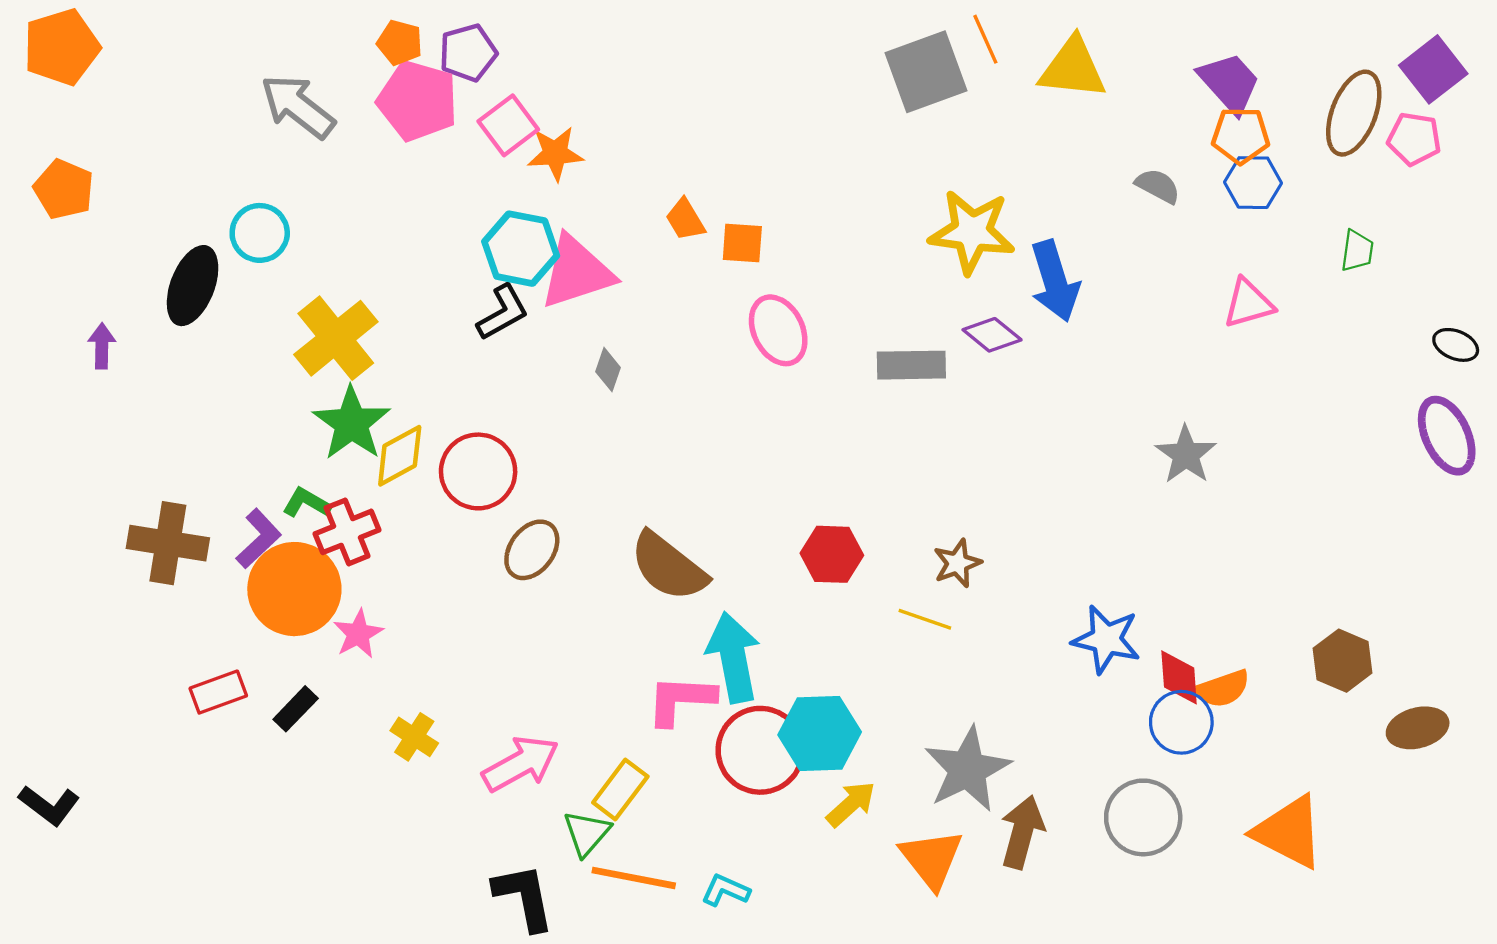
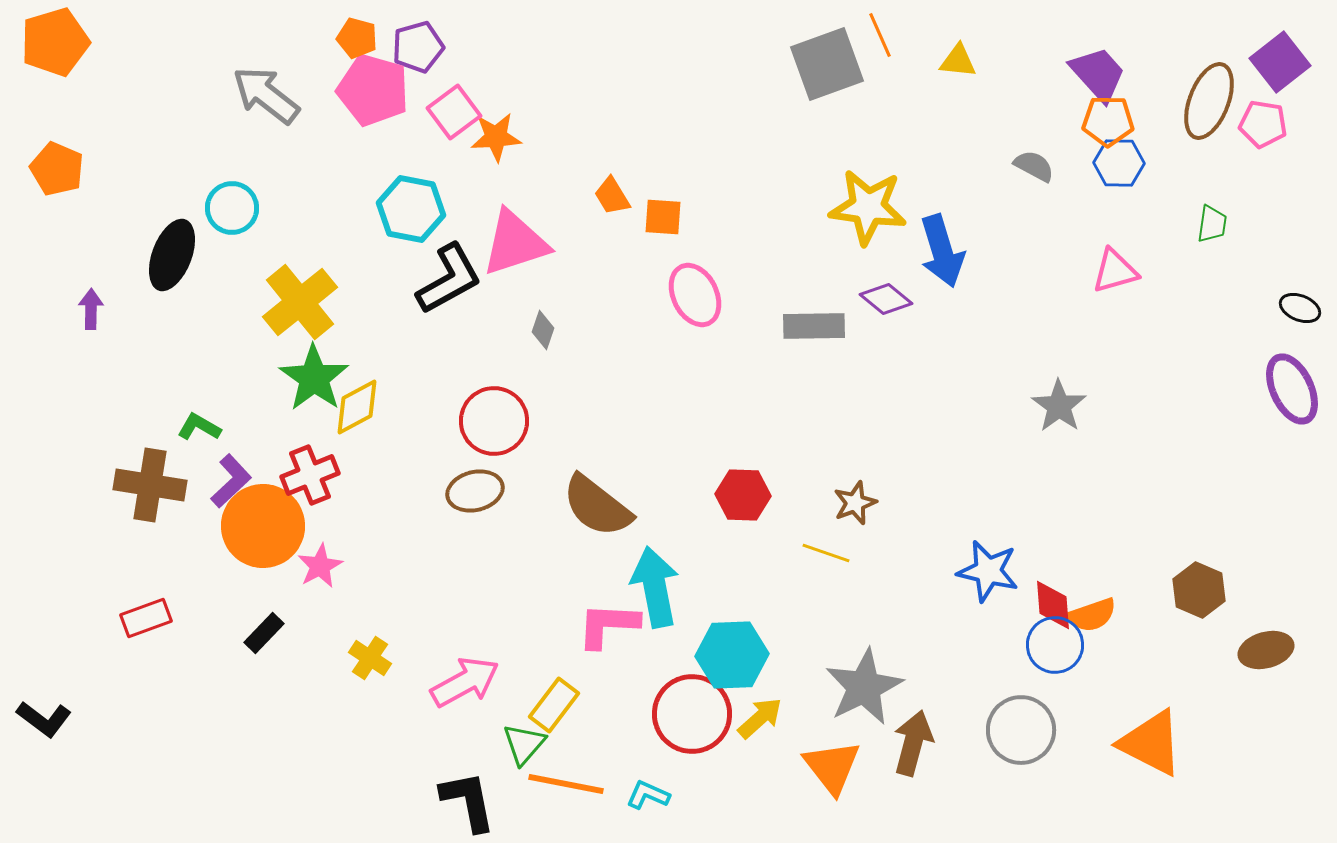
yellow triangle: (1073, 68) -> (958, 61), size x0.6
cyan hexagon: (521, 249) -> (411, 209), moved
black L-shape: (503, 312) -> (449, 279), size x1.4
red circle: (478, 471) -> (494, 421), moved
green L-shape: (307, 503) -> (199, 427), moved
brown ellipse: (532, 550) -> (475, 491), turned 40
red rectangle: (218, 692) -> (146, 618), moved
red circle: (760, 750) -> (692, 714), moved

